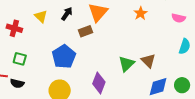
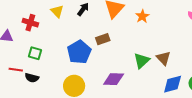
orange star: (141, 13) -> (142, 16), moved
brown rectangle: (85, 31) -> (103, 39), moved
purple diamond: (99, 83) -> (114, 79), turned 70

